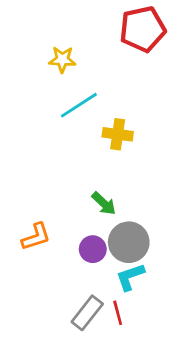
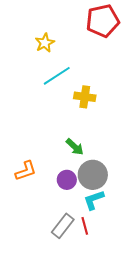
yellow star: (62, 60) -> (45, 43), turned -30

